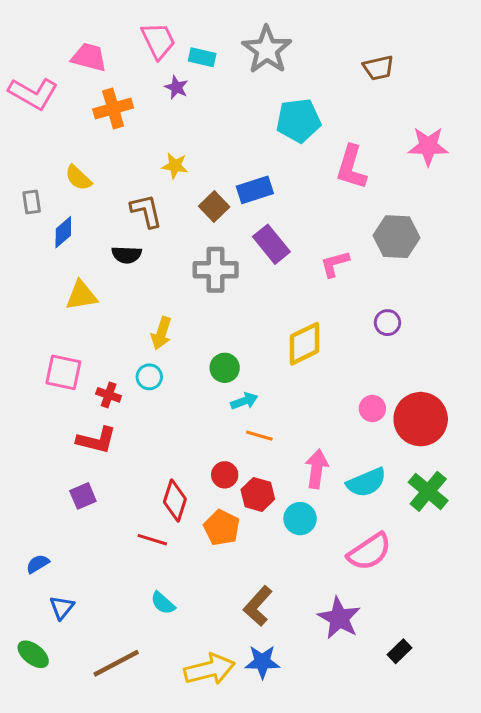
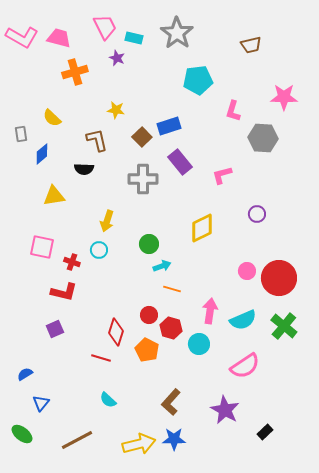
pink L-shape: (33, 93) -> (22, 37), moved
pink L-shape: (351, 167) -> (233, 111), size x0.7
gray hexagon: (397, 237) -> (263, 138), moved

